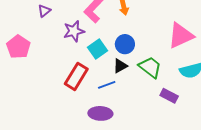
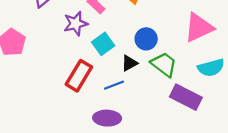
blue circle: (125, 44) -> (146, 39), moved
purple rectangle: (169, 96) -> (186, 97), size x1.5

